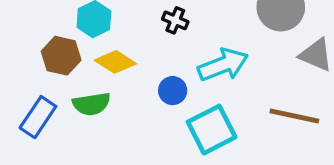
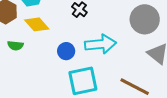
green semicircle: (91, 104) -> (15, 46), size x0.7

